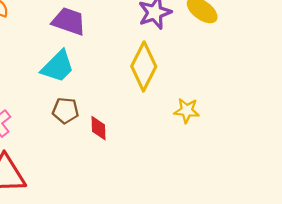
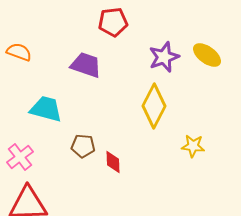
cyan trapezoid: (58, 66) -> (46, 109), moved, turned -120

